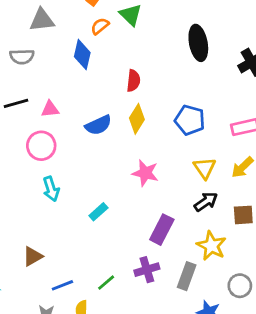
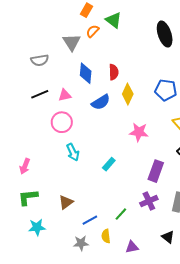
gray triangle: (42, 20) -> (72, 42), moved, turned -48
blue diamond: (82, 55) -> (86, 73), moved
red semicircle: (133, 81) -> (114, 72), moved

